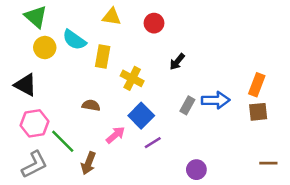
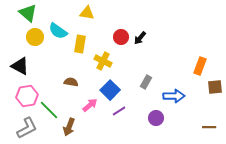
red circle: (154, 23) -> (121, 37), moved
black arrow: (177, 62) -> (140, 38), moved
blue arrow: (216, 100) -> (174, 96), moved
brown square: (258, 112) -> (215, 87), moved
purple circle: (196, 170) -> (156, 118), moved

